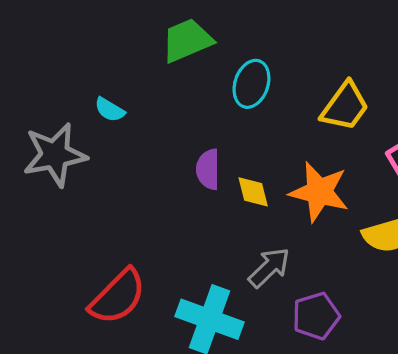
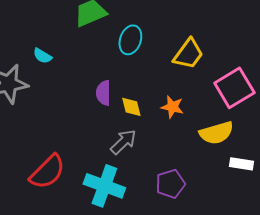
orange star: (319, 192) -> (172, 107), size x0.6
gray arrow: (269, 268) -> (123, 142), moved

